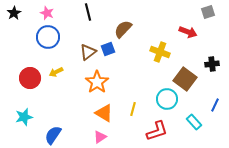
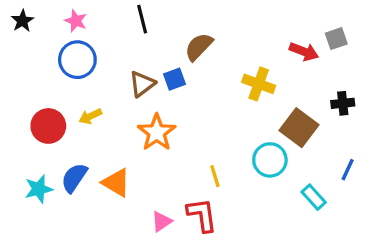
gray square: (208, 12) -> (336, 39), moved
yellow line: (133, 109) -> (215, 176), turned -32
orange triangle: (104, 113) -> (116, 183), moved
red L-shape: (157, 131) -> (202, 215), moved, turned -80
blue semicircle: (53, 135) -> (74, 178), moved

